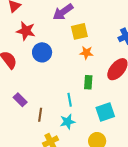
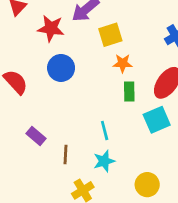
red star: (26, 31) -> (51, 28), moved
green rectangle: (88, 82) -> (129, 92), moved
cyan square: (105, 112) -> (157, 120), moved

